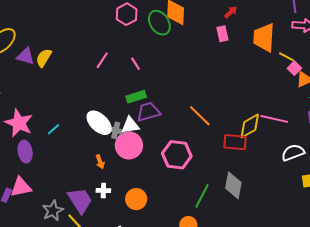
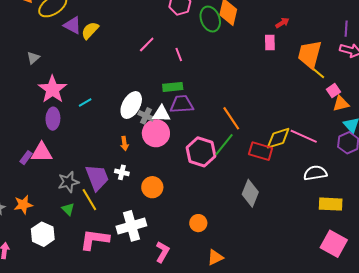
yellow line: (286, 57) -> (318, 72), moved
white ellipse: (99, 123) -> (131, 105), turned 64
green line: (202, 196) -> (224, 145), moved

